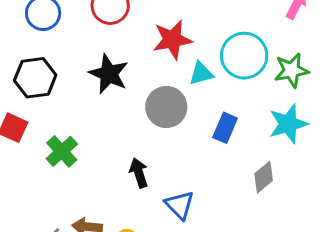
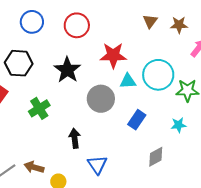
cyan star: (288, 124) -> (179, 125), size x0.6
green cross: (62, 151) -> (39, 108), moved

